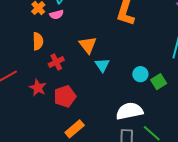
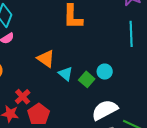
red cross: (56, 62) -> (23, 97), moved
green square: (159, 82) -> (87, 79), moved

